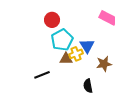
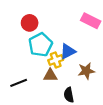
blue triangle: (87, 46) -> (68, 51), turned 35
brown triangle: (66, 59) -> (50, 75), moved

